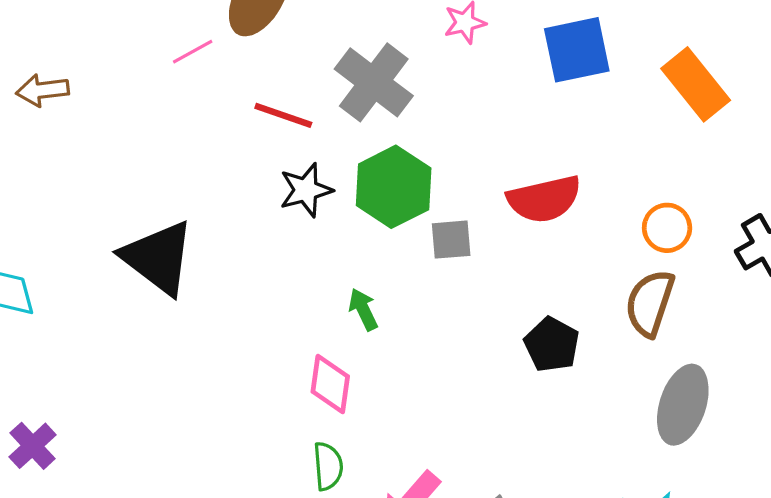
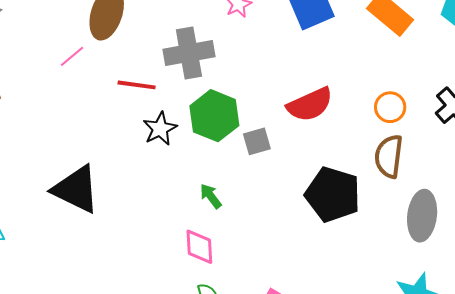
gray cross: (374, 82) -> (189, 53), turned -36
black pentagon: (552, 345) -> (333, 194), size x1.6

